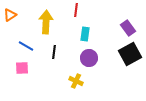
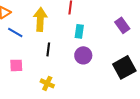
blue line: (26, 46) -> (15, 32), moved
black square: (130, 54) -> (124, 67), moved
yellow cross: (76, 81) -> (47, 83), moved

